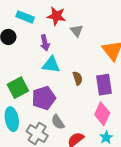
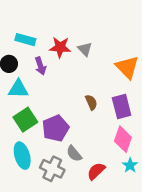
red star: (56, 16) -> (60, 47), moved
purple arrow: (45, 43) -> (40, 66), moved
cyan triangle: (51, 65) -> (18, 89), moved

